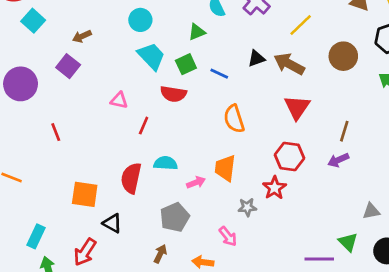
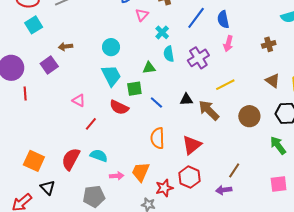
red triangle: (297, 107) -> (192, 145), moved
red line: (56, 132) -> (25, 93), moved
red star: (274, 188) -> (164, 188), moved

